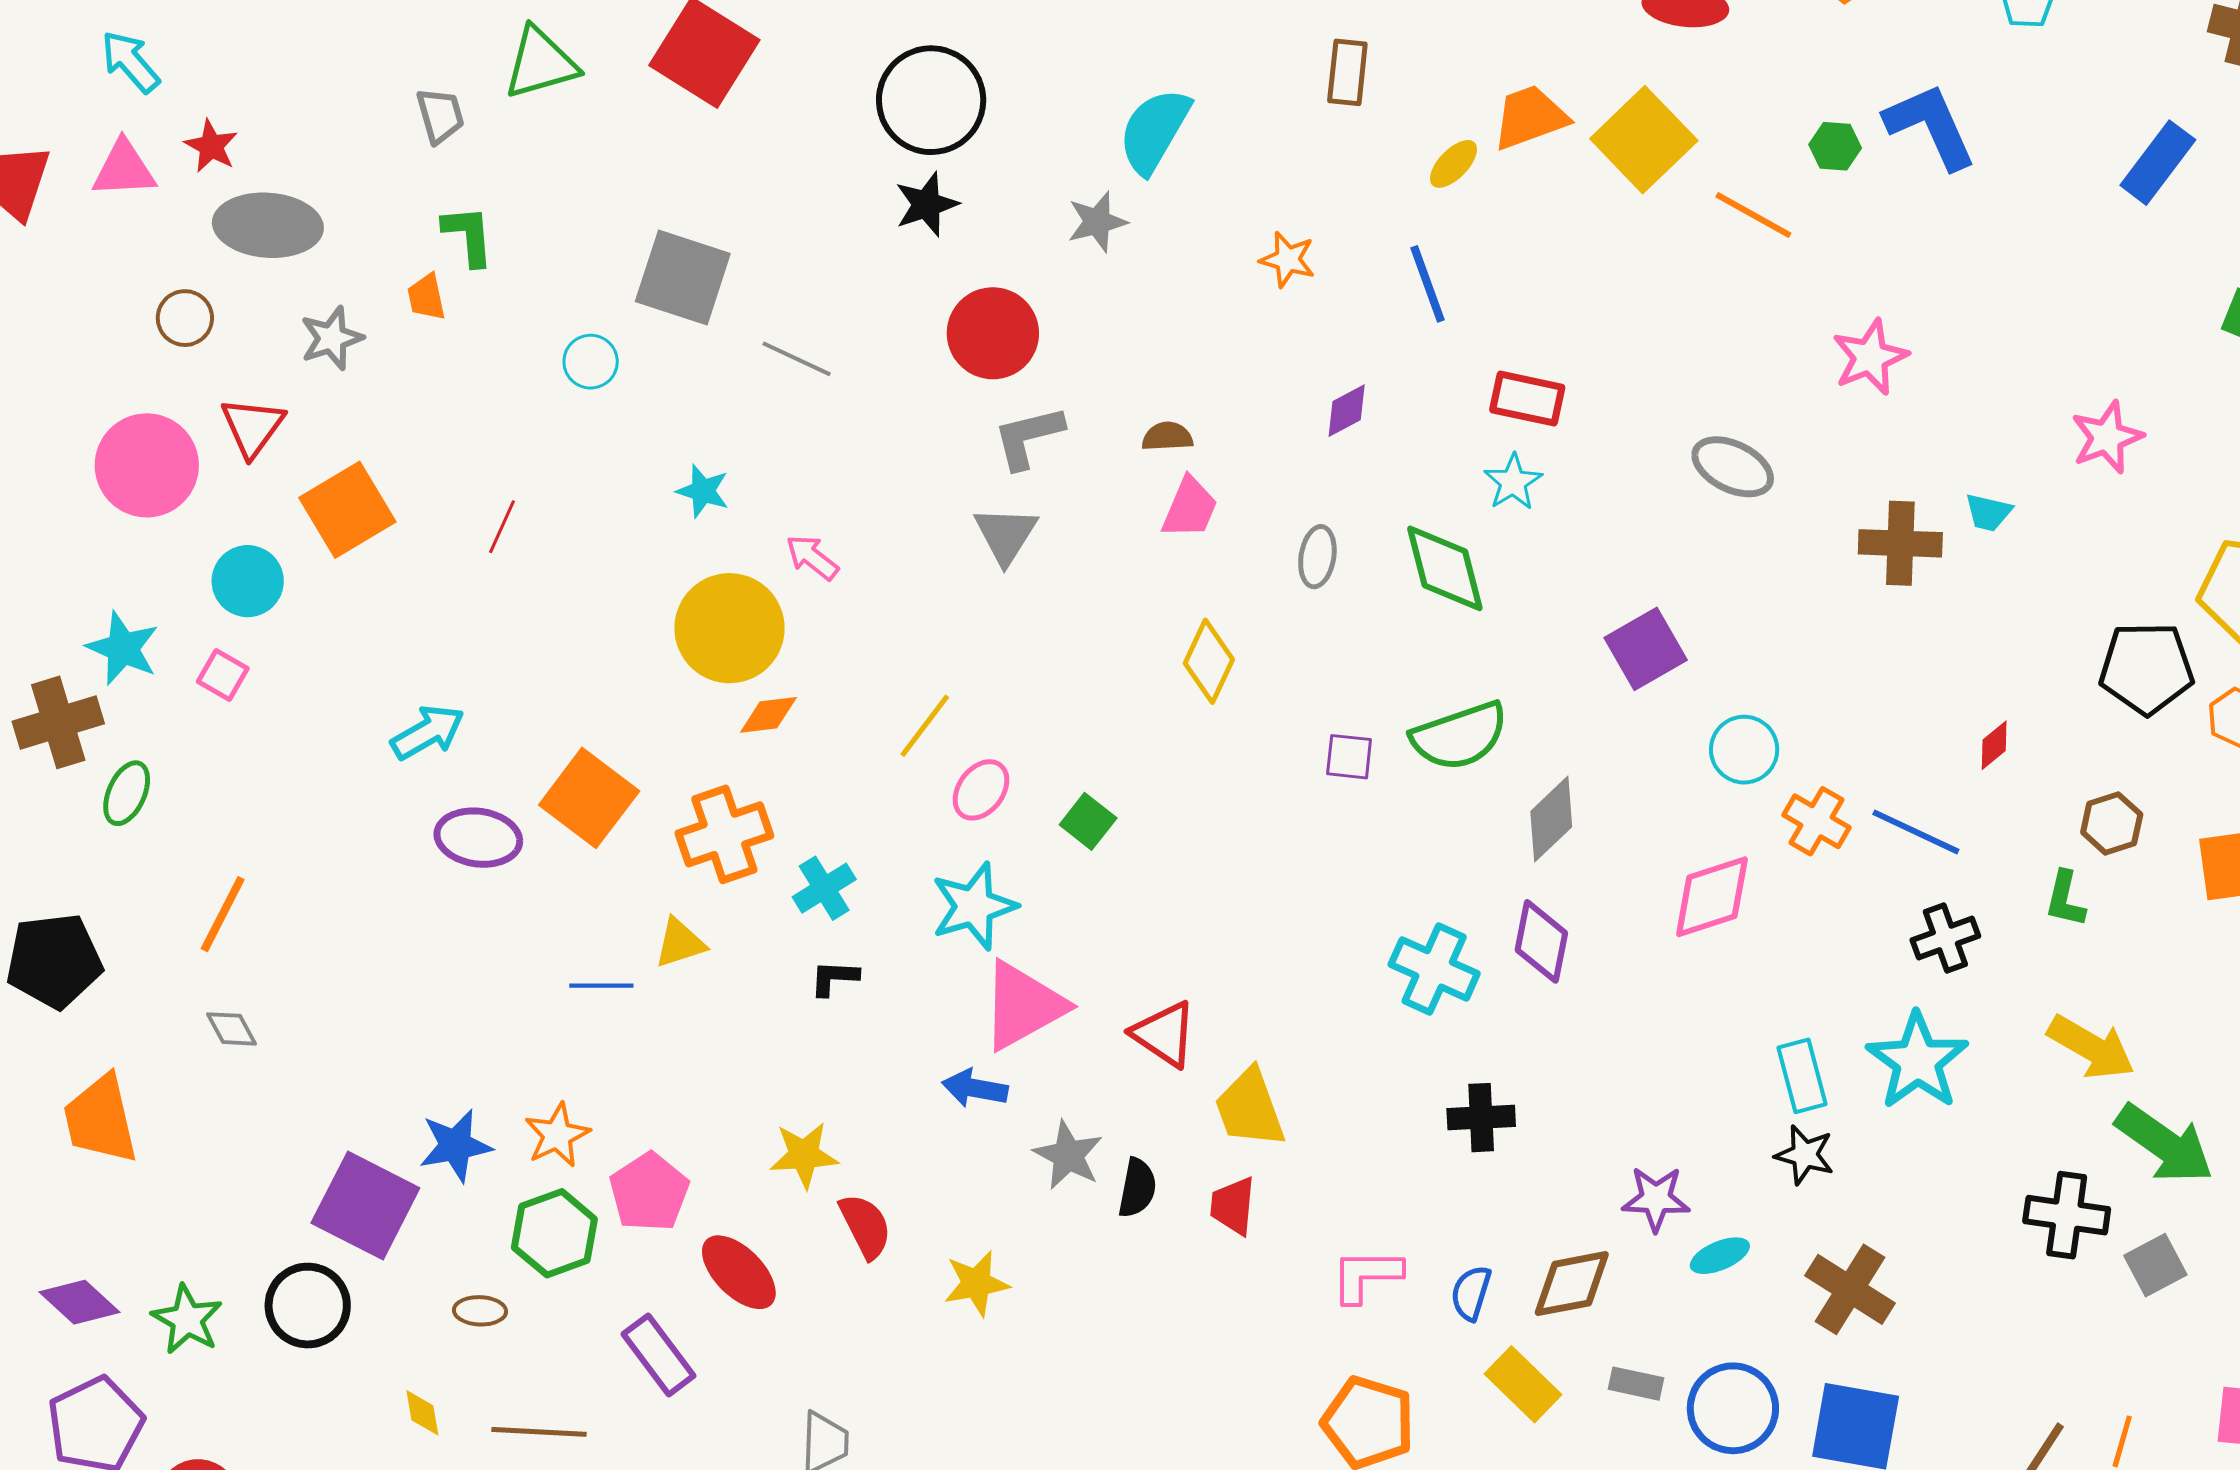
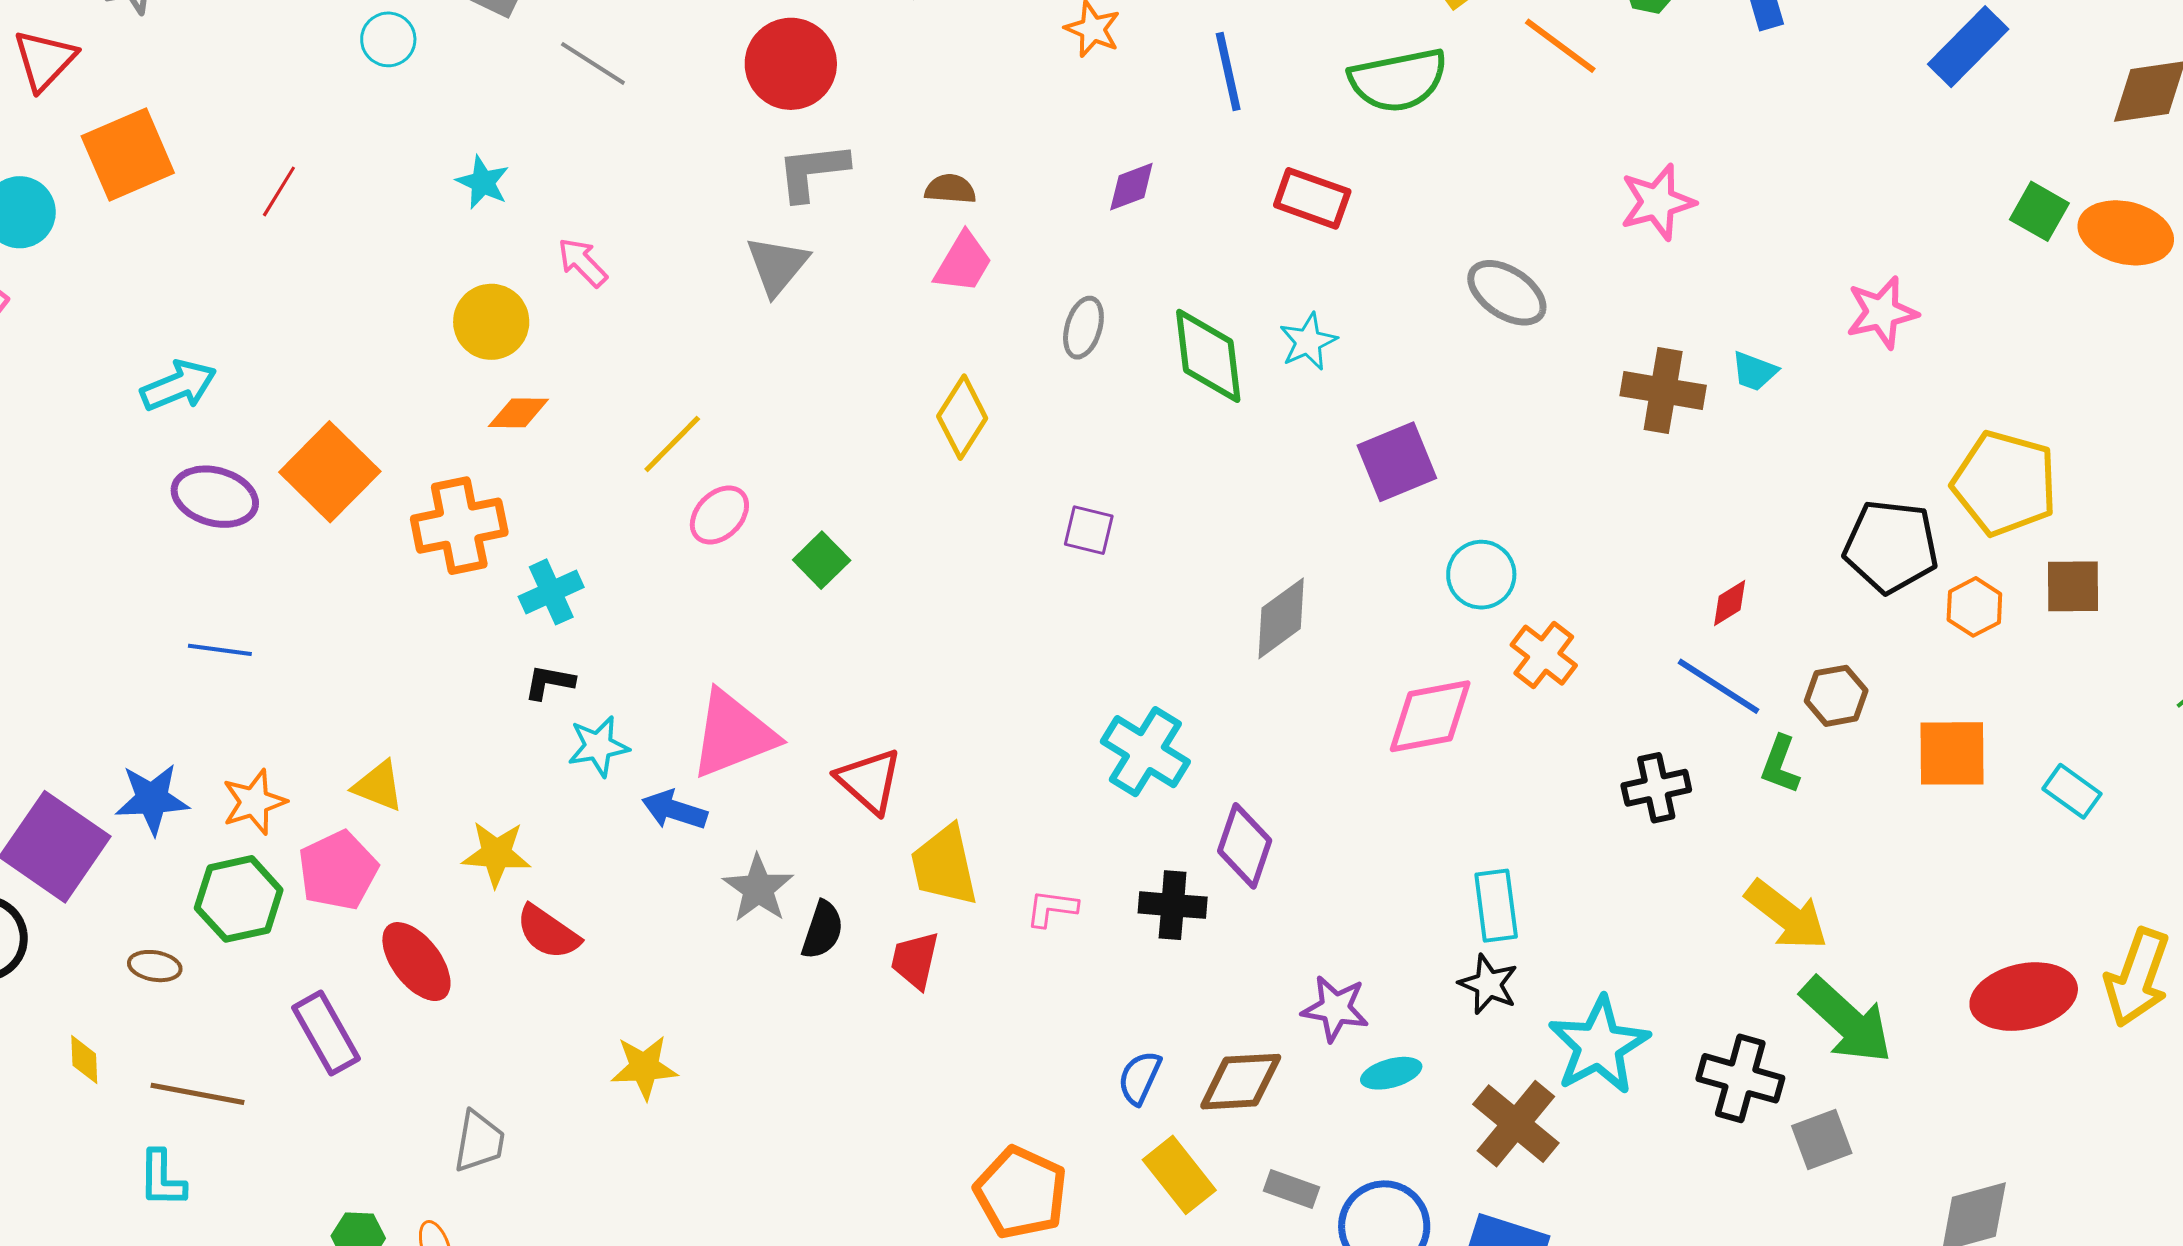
cyan star: (1513, 482) -> (1308, 342), moved
yellow circle: (729, 628) -> (491, 322), size x0.7
green semicircle: (1459, 736) -> (1398, 80), moved
blue line: (1916, 832) -> (1719, 686), moved
cyan star: (974, 906) -> (598, 746), moved, size x0.7
purple diamond: (1541, 941) -> (1245, 846), moved
yellow triangle: (680, 943) -> (378, 786), moved, turned 32
blue line: (601, 986) -> (220, 650), moved
cyan star: (1917, 1061) -> (1599, 1045), moved
red semicircle: (865, 1226) -> (548, 932), turned 144
pink L-shape: (1366, 1275) -> (1052, 908), moved, size x0.7
yellow star: (976, 1283) -> (644, 1067), moved

